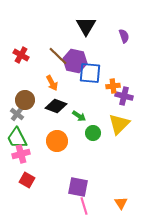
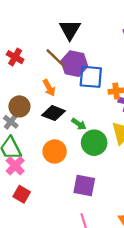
black triangle: (86, 26) -> (70, 30), moved
green circle: (93, 133) -> (94, 143), size x1.5
pink cross: (21, 154) -> (15, 166), turned -30
purple square: (78, 187) -> (84, 186), moved

